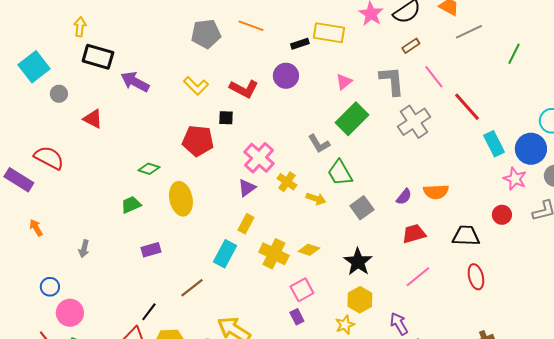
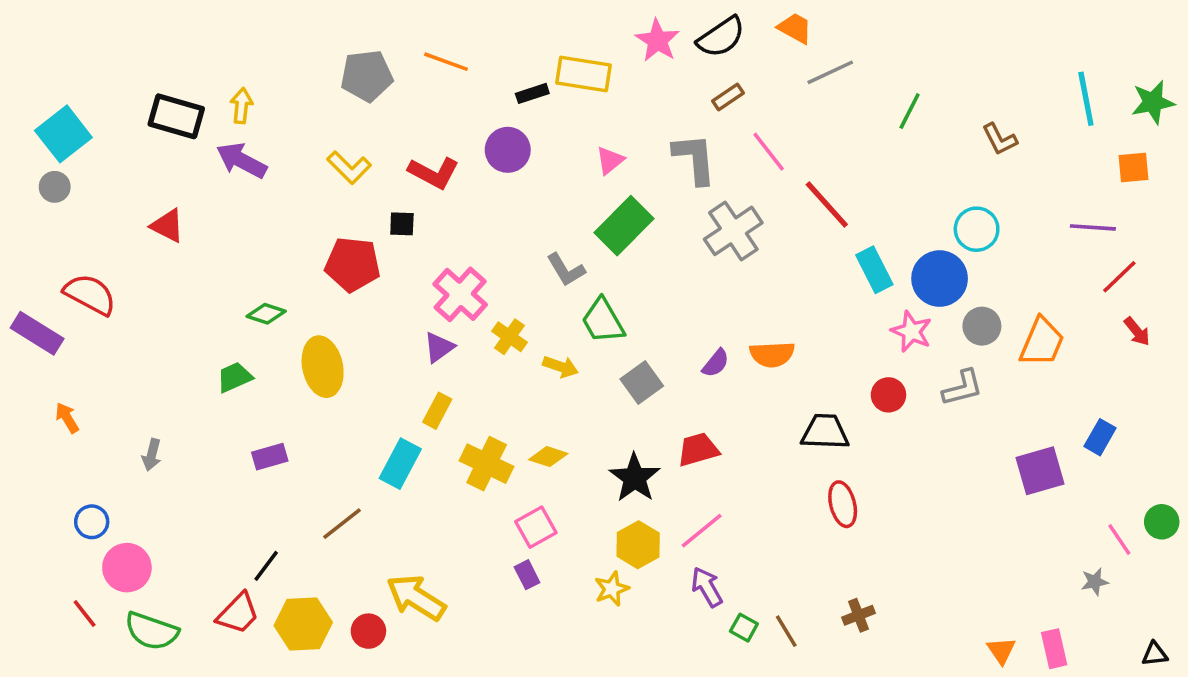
yellow arrow: (80, 27) -> (242, 106), moved
gray circle: (59, 94) -> (55, 187), moved
red trapezoid: (414, 234) -> (698, 450), moved
pink line: (418, 277) -> (702, 531), moved

